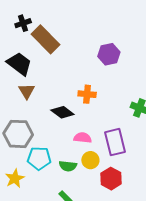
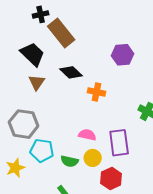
black diamond: (62, 112) -> (71, 72), moved

